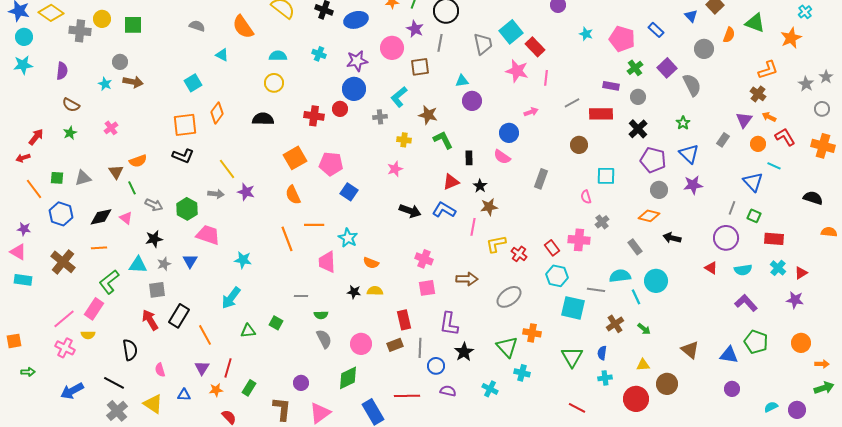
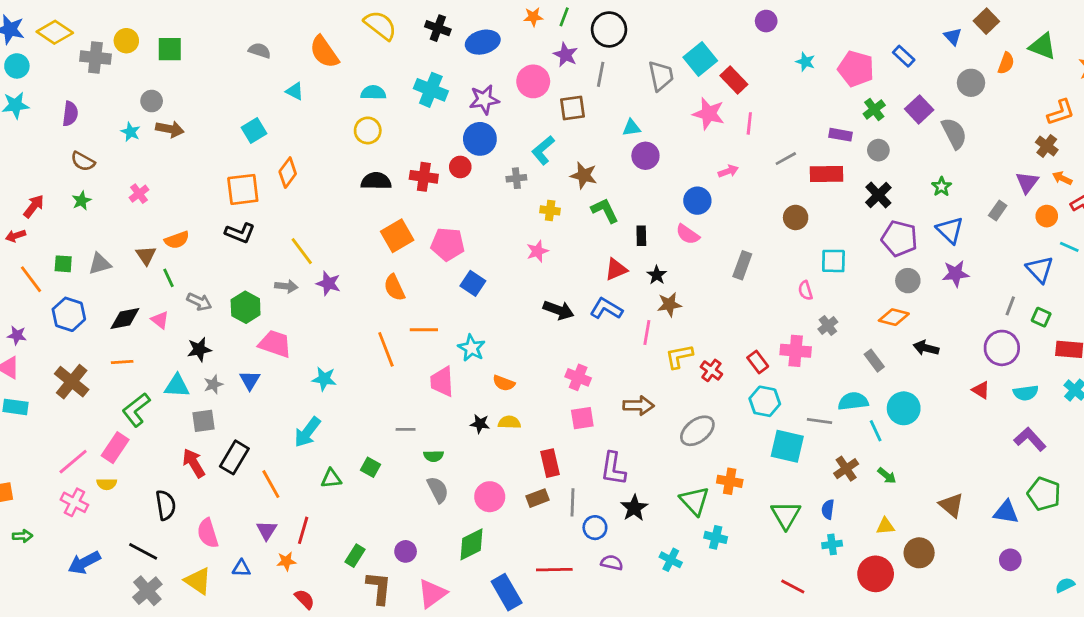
cyan cross: (319, 54) -> (431, 90), size x1.6
black semicircle: (263, 119) -> (376, 181), moved
pink semicircle: (160, 370) -> (208, 533), size x1.5
green rectangle: (249, 388) -> (355, 556), moved

